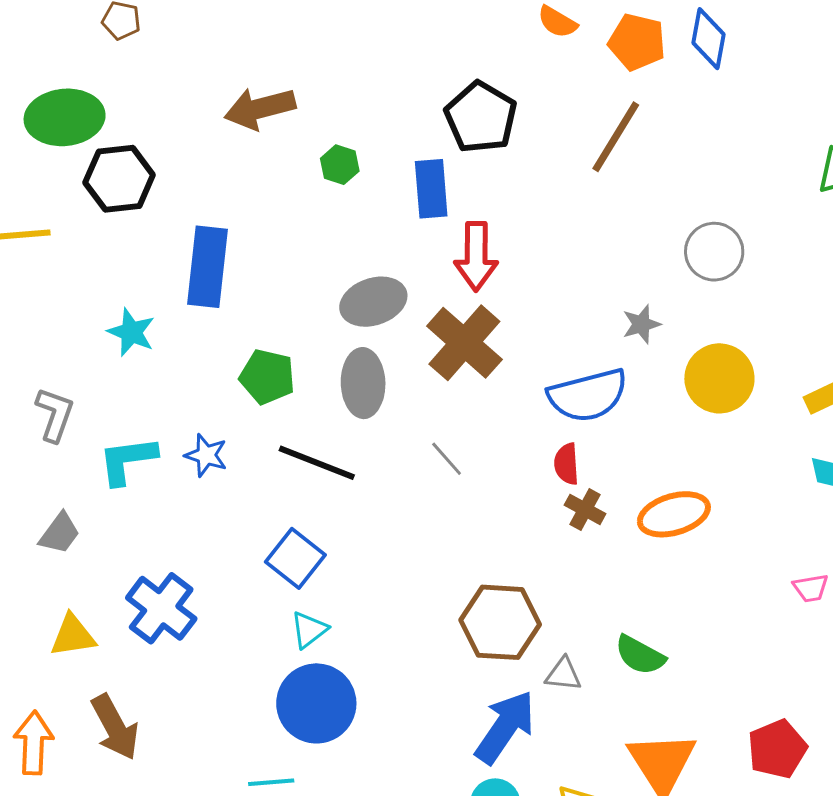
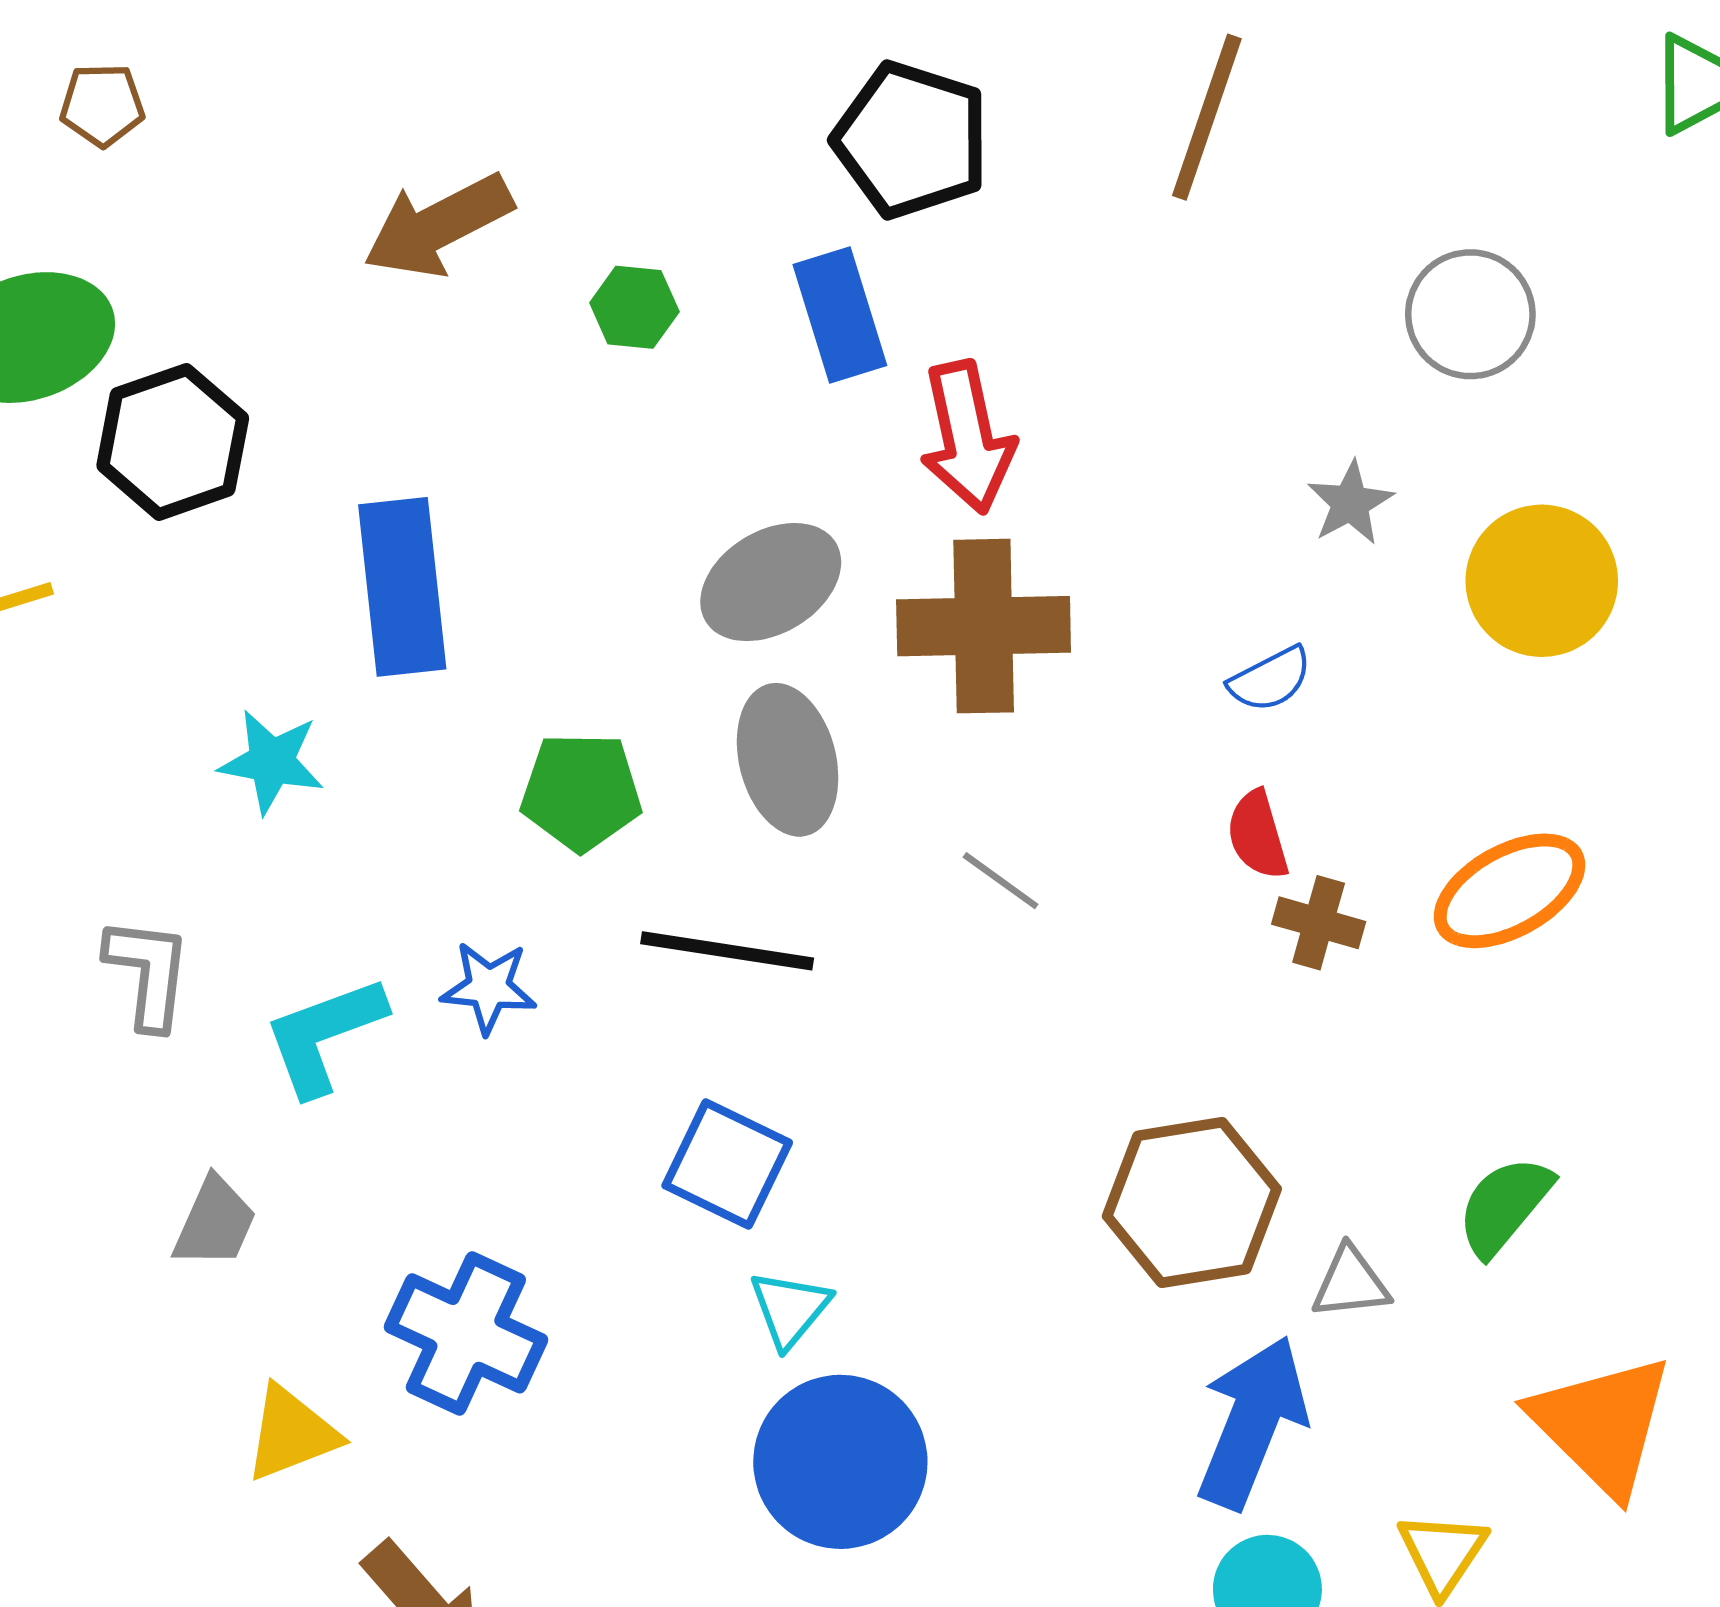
brown cross: (464, 343) -> (984, 626), turned -30
blue semicircle: (588, 395) -> (1270, 679), size x0.5
green semicircle: (640, 655) -> (1504, 1206), turned 114

